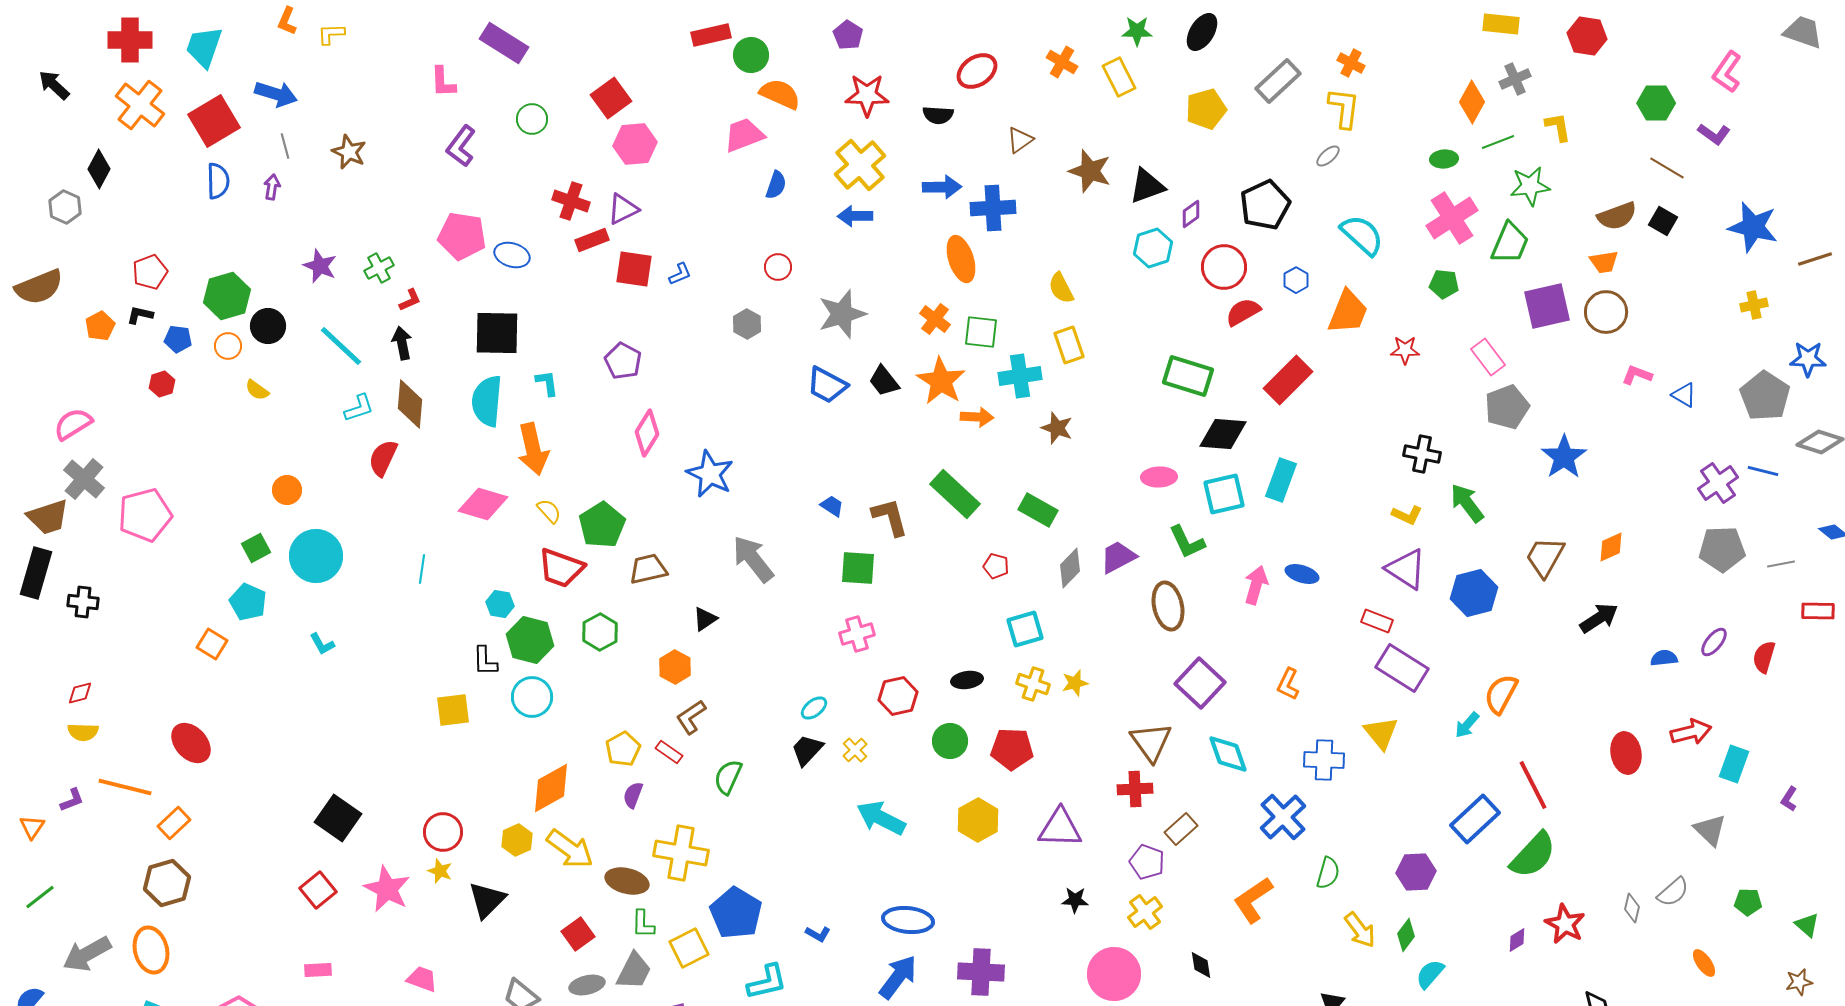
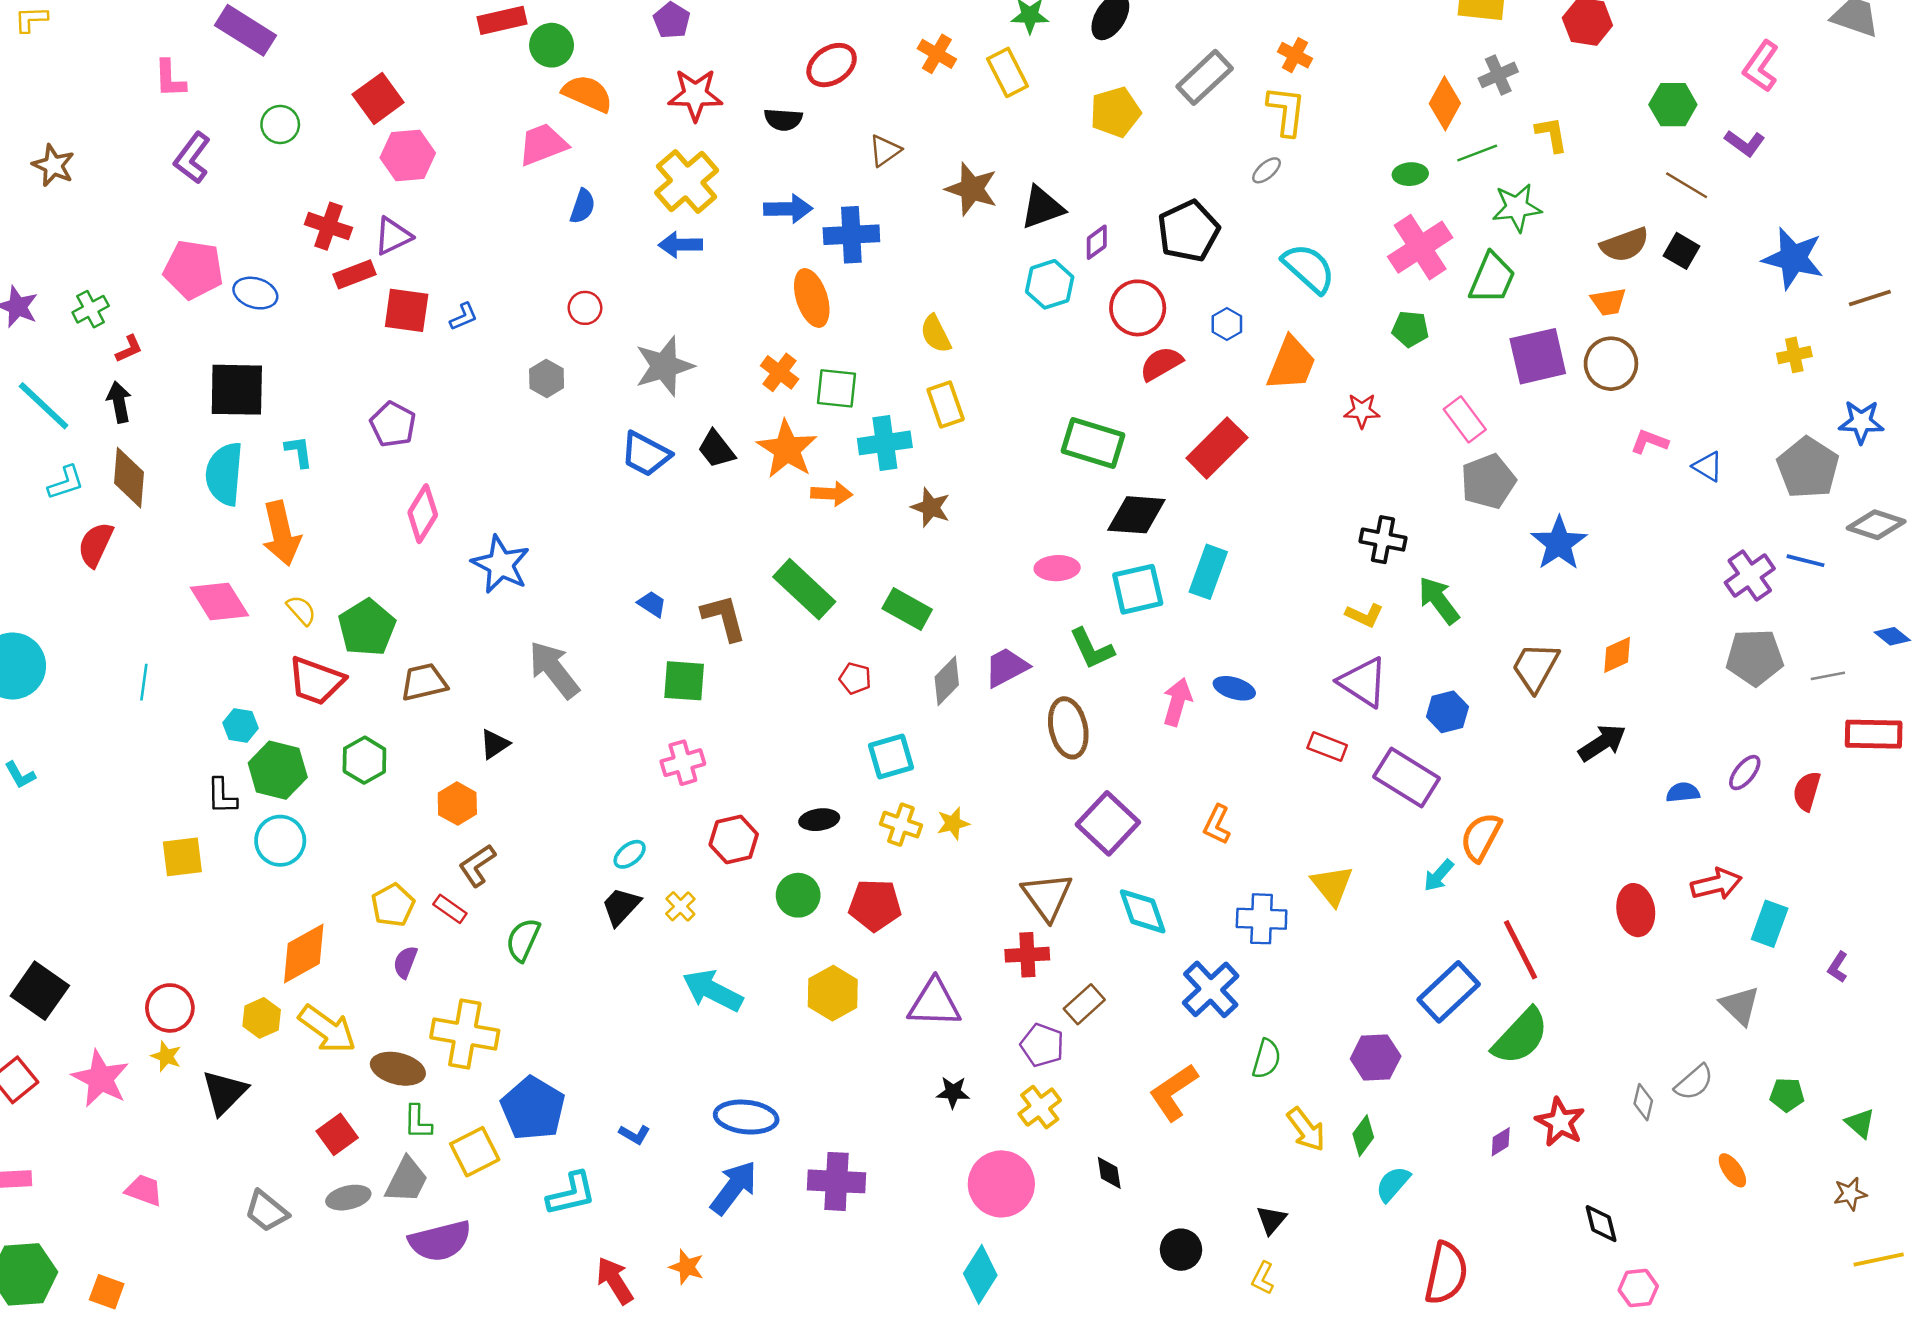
pink diamond: (483, 504) -> (219, 602), turned 42
blue hexagon: (1474, 593) -> (1447, 712), size x0.7
red rectangle: (1818, 611) -> (1874, 734), size x1.4
purple rectangle: (1402, 668) -> (1407, 778), moved

